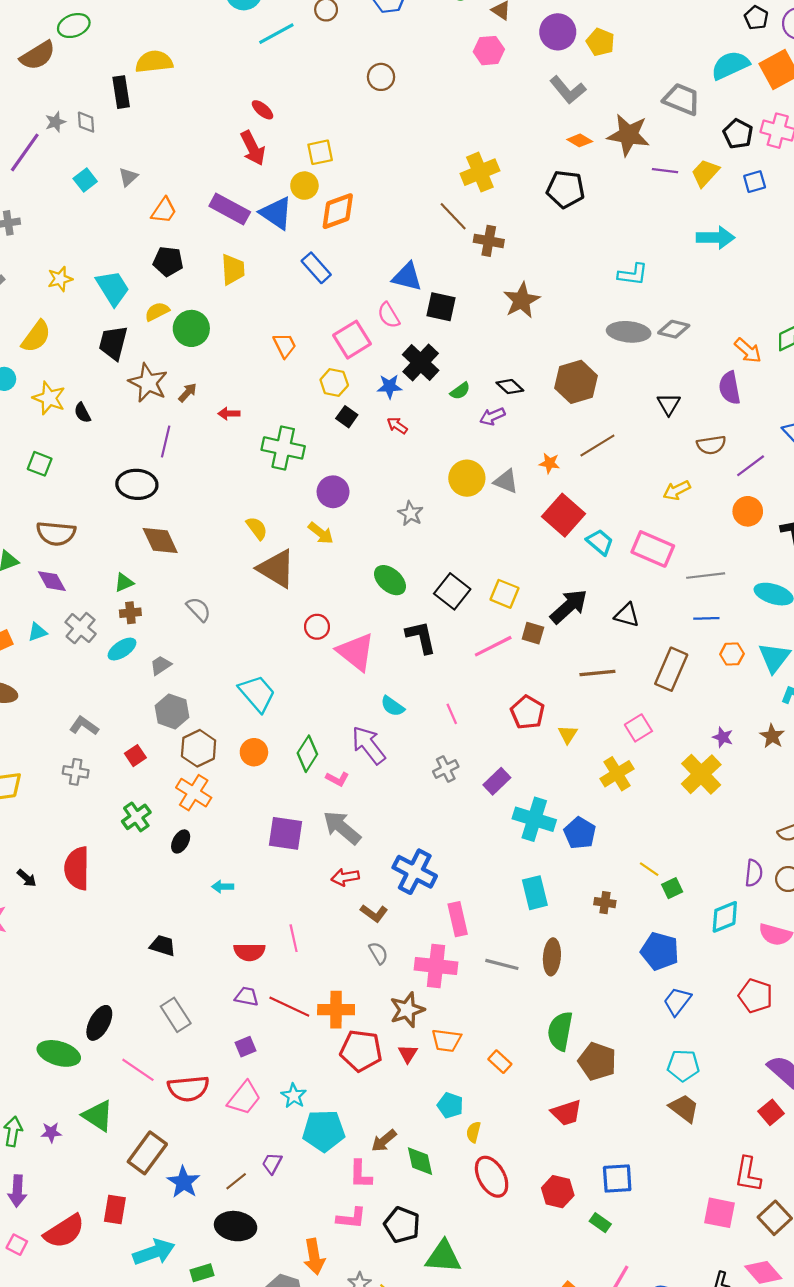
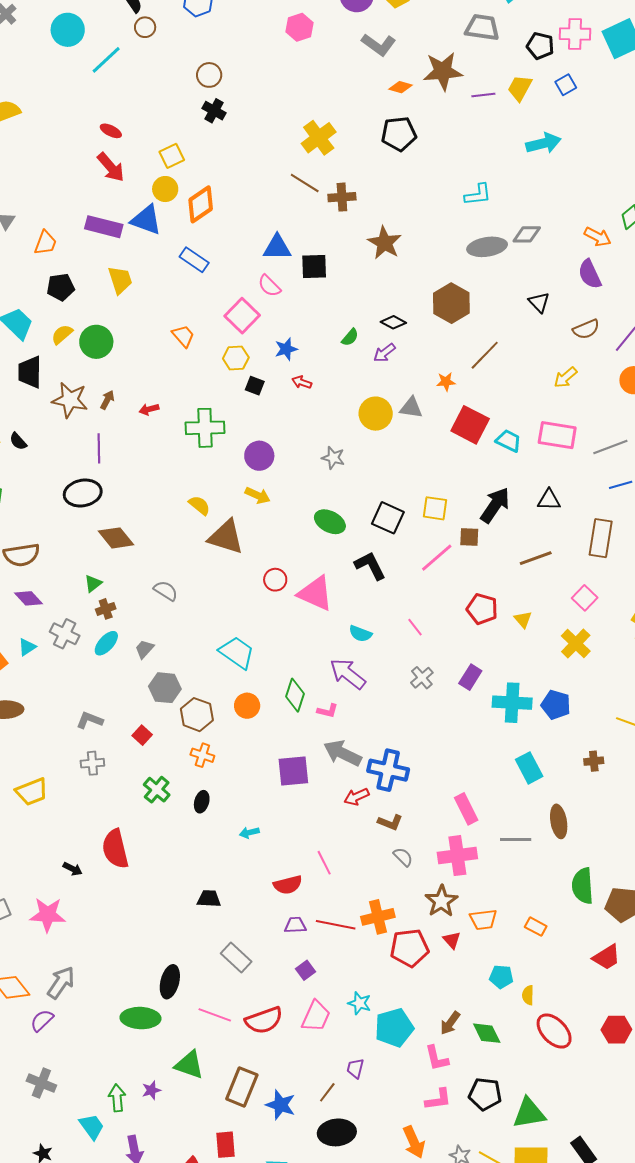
black cross: (421, 363) -> (214, 111), moved, size x0.7
orange cross: (194, 793) -> (202, 755), size x0.7
blue cross: (415, 872) -> (388, 770), moved

